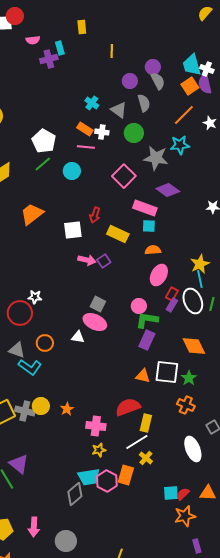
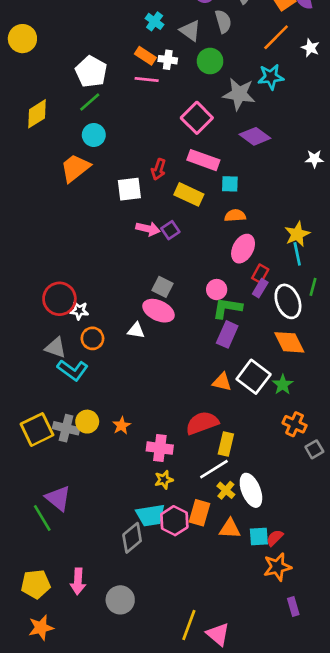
cyan circle: (72, 171) -> (94, 135), moved
pink rectangle: (145, 208) -> (203, 160), moved
white star: (35, 297) -> (79, 311), moved
white ellipse: (193, 301) -> (288, 301), moved
white square: (167, 372) -> (254, 377), turned 30
orange cross: (186, 405) -> (295, 424), moved
white ellipse: (193, 449) -> (251, 490), moved
orange triangle: (208, 493) -> (230, 529), moved

